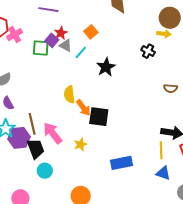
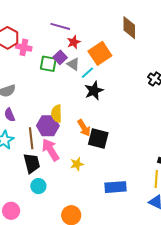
orange square: (91, 32) -> (100, 53), size x1.6
red star: (61, 33) -> (74, 42), moved
pink cross: (15, 35) -> (24, 47), turned 35
black star: (106, 67) -> (94, 91), moved
yellow semicircle: (69, 94) -> (57, 114), moved
purple hexagon: (19, 138) -> (48, 126), moved

